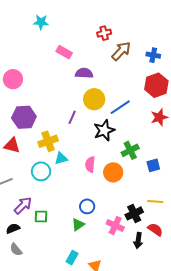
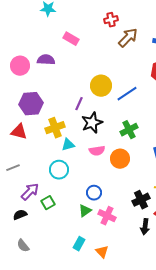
purple semicircle: (84, 73) -> (46, 60), moved
black star: (104, 130) -> (92, 123), moved
green cross: (130, 150) -> (129, 130), moved
pink semicircle: (90, 164) -> (97, 151), turned -105
cyan circle: (41, 171) -> (59, 170), moved
green square: (41, 216) -> (48, 203), turned -32
pink cross: (115, 226) -> (107, 216), moved
gray semicircle: (16, 250) -> (23, 246), moved

